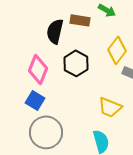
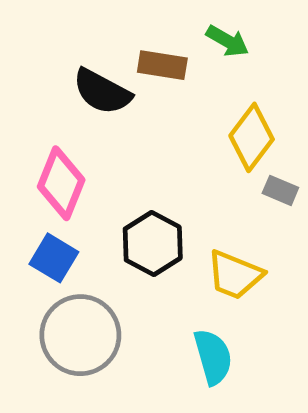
black semicircle: (55, 31) -> (102, 92), turned -75
black hexagon: (76, 63) -> (153, 244), moved

